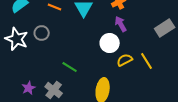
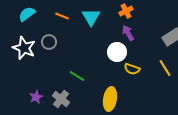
yellow semicircle: (125, 60) -> (132, 69), turned -133
yellow line: (147, 61) -> (165, 68), moved

